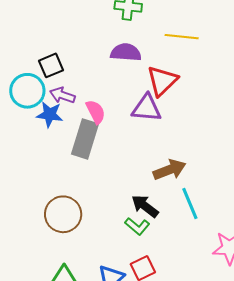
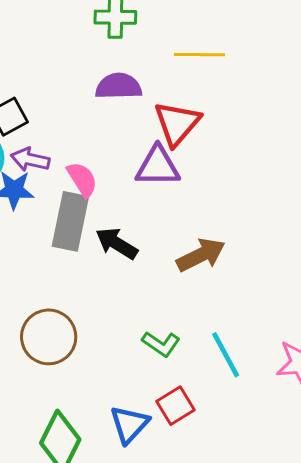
cyan line: (190, 203) -> (226, 355), moved
black arrow: (145, 206) -> (117, 243), moved

